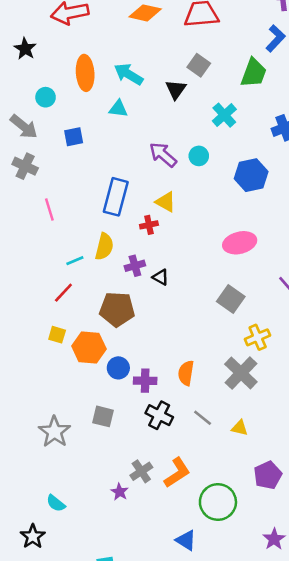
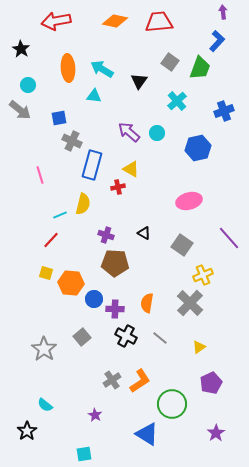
gray square: (199, 65) -> (170, 62), moved
cyan circle: (46, 97) -> (28, 85), moved
gray cross: (25, 166) -> (72, 141), moved
purple cross: (135, 266) -> (106, 235), moved, turned 35
black triangle: (160, 277) -> (144, 233), moved
brown pentagon: (117, 309) -> (115, 263), moved
gray square: (103, 416) -> (82, 337), turned 36
yellow triangle: (240, 428) -> (199, 347), moved, turned -48
purple star: (120, 492) -> (95, 415), moved
blue triangle: (186, 540) -> (147, 434), size x1.4

